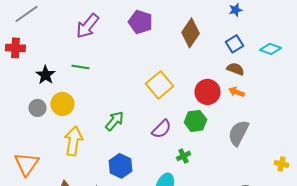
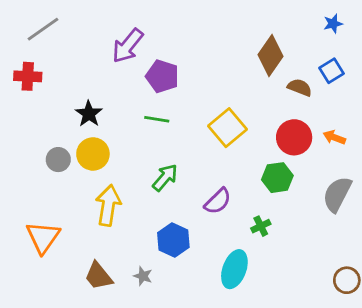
purple pentagon: (140, 22) -> (162, 76), moved
green line: (80, 67) -> (157, 119), moved
brown semicircle: (235, 69) -> (300, 87), moved
black star: (45, 75) -> (89, 114), moved
purple semicircle: (161, 129) -> (218, 201), moved

